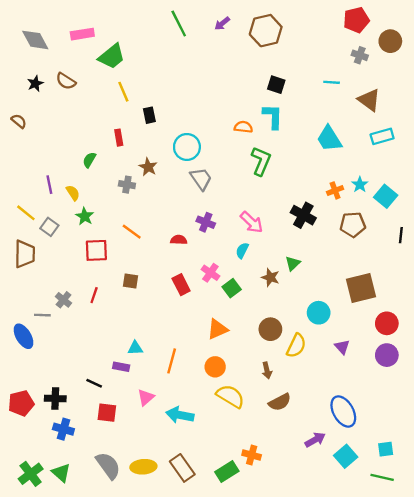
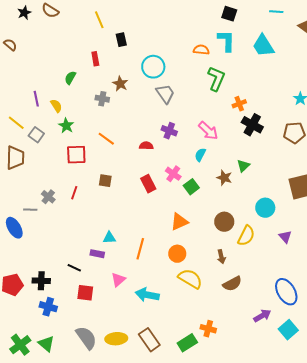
cyan trapezoid: (329, 139) -> (263, 46), moved
orange cross: (335, 190) -> (239, 104), moved

